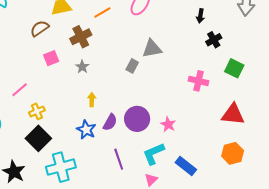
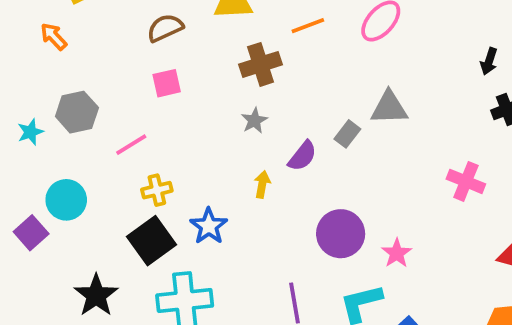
brown semicircle: (40, 28) -> (165, 28), moved
pink square: (51, 58) -> (167, 83), moved
purple semicircle: (110, 122) -> (302, 156), moved
blue star: (86, 130) -> (209, 226), moved

